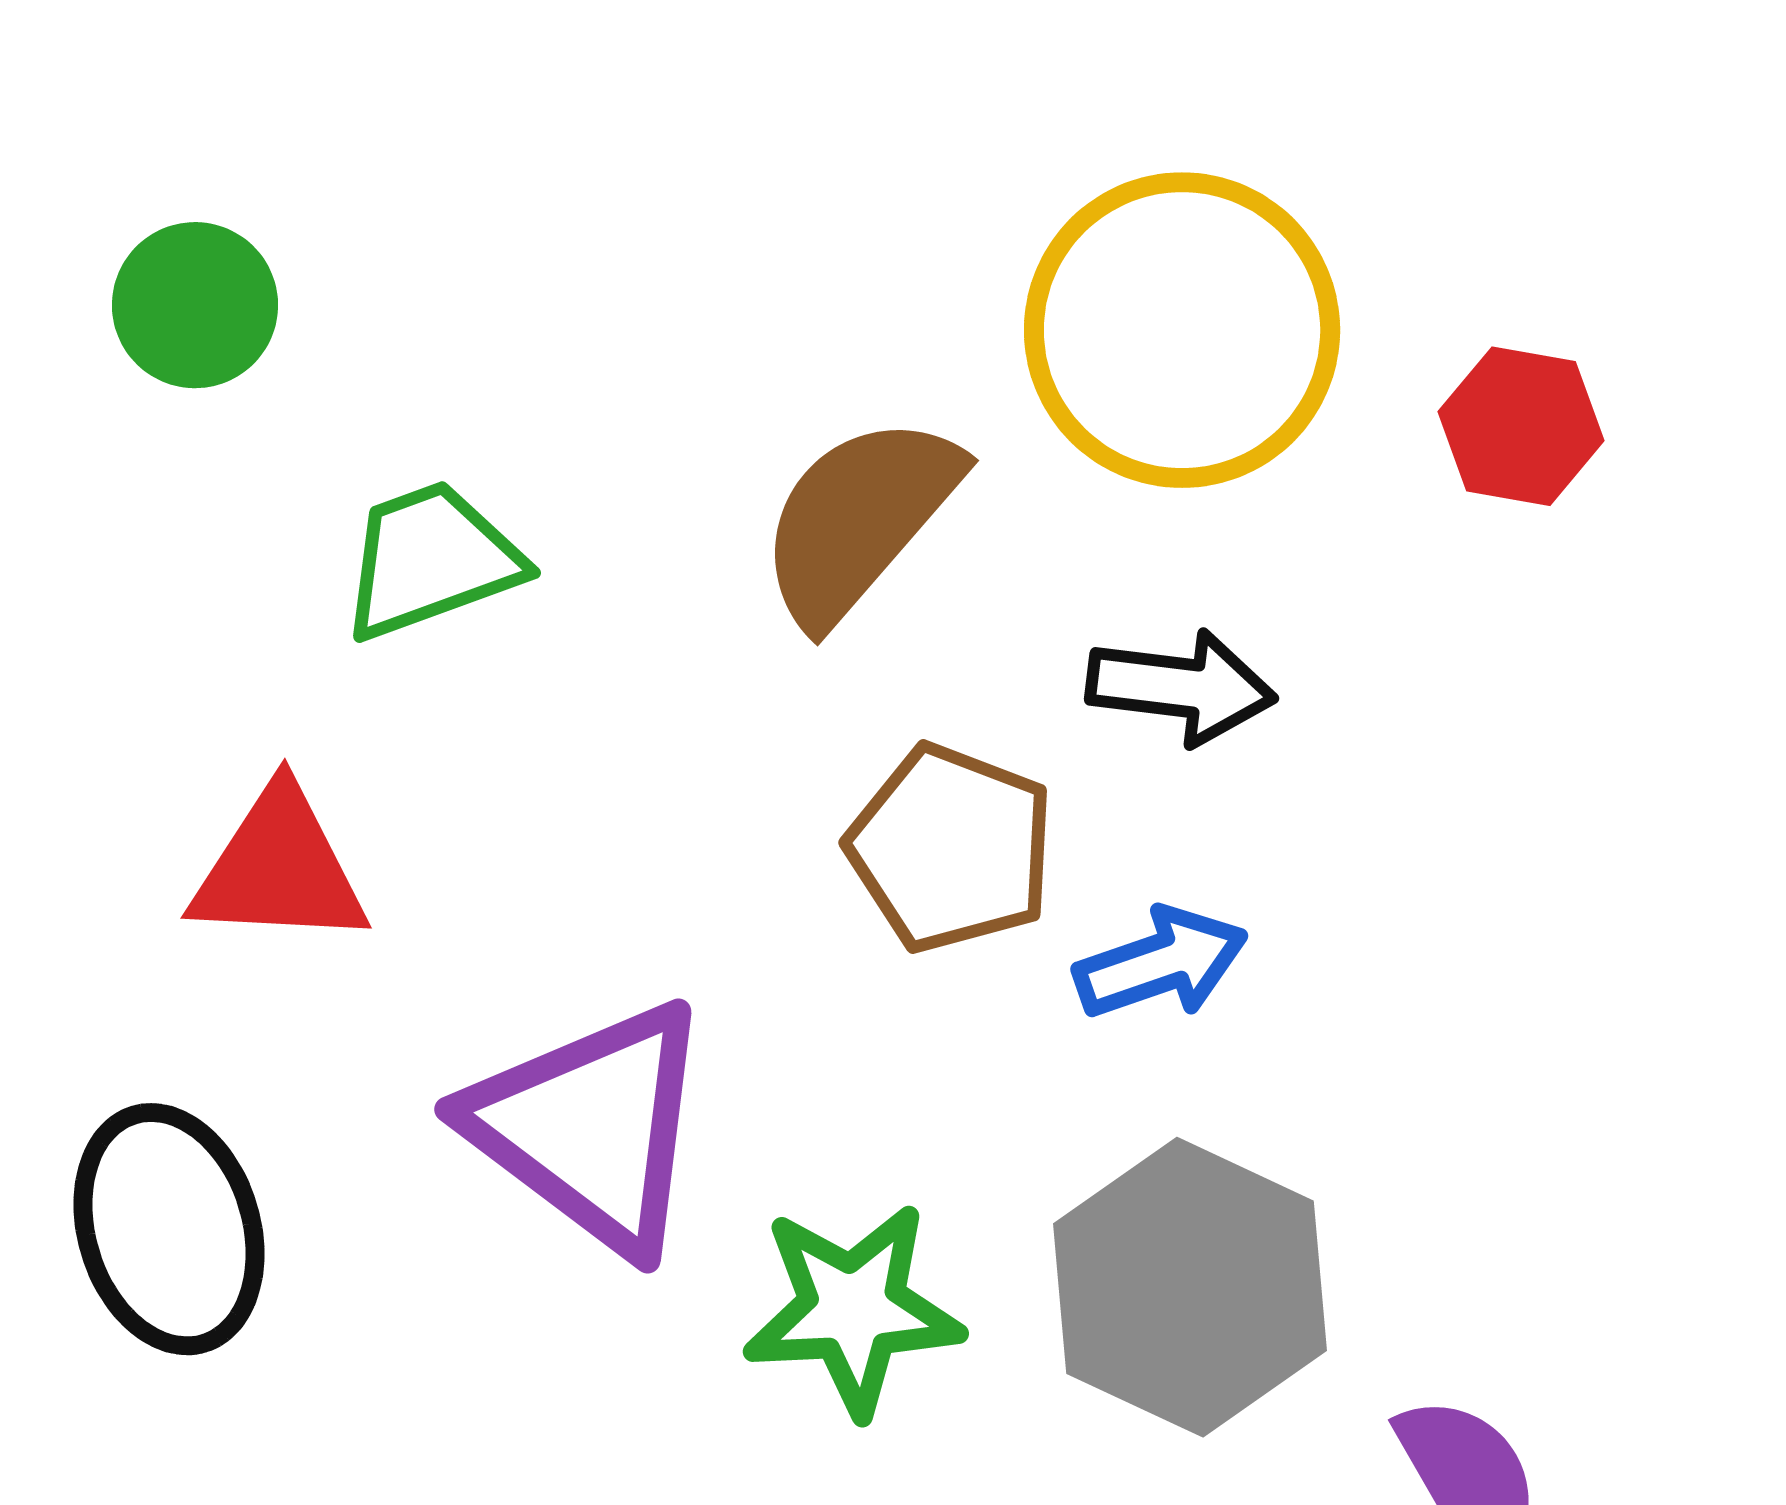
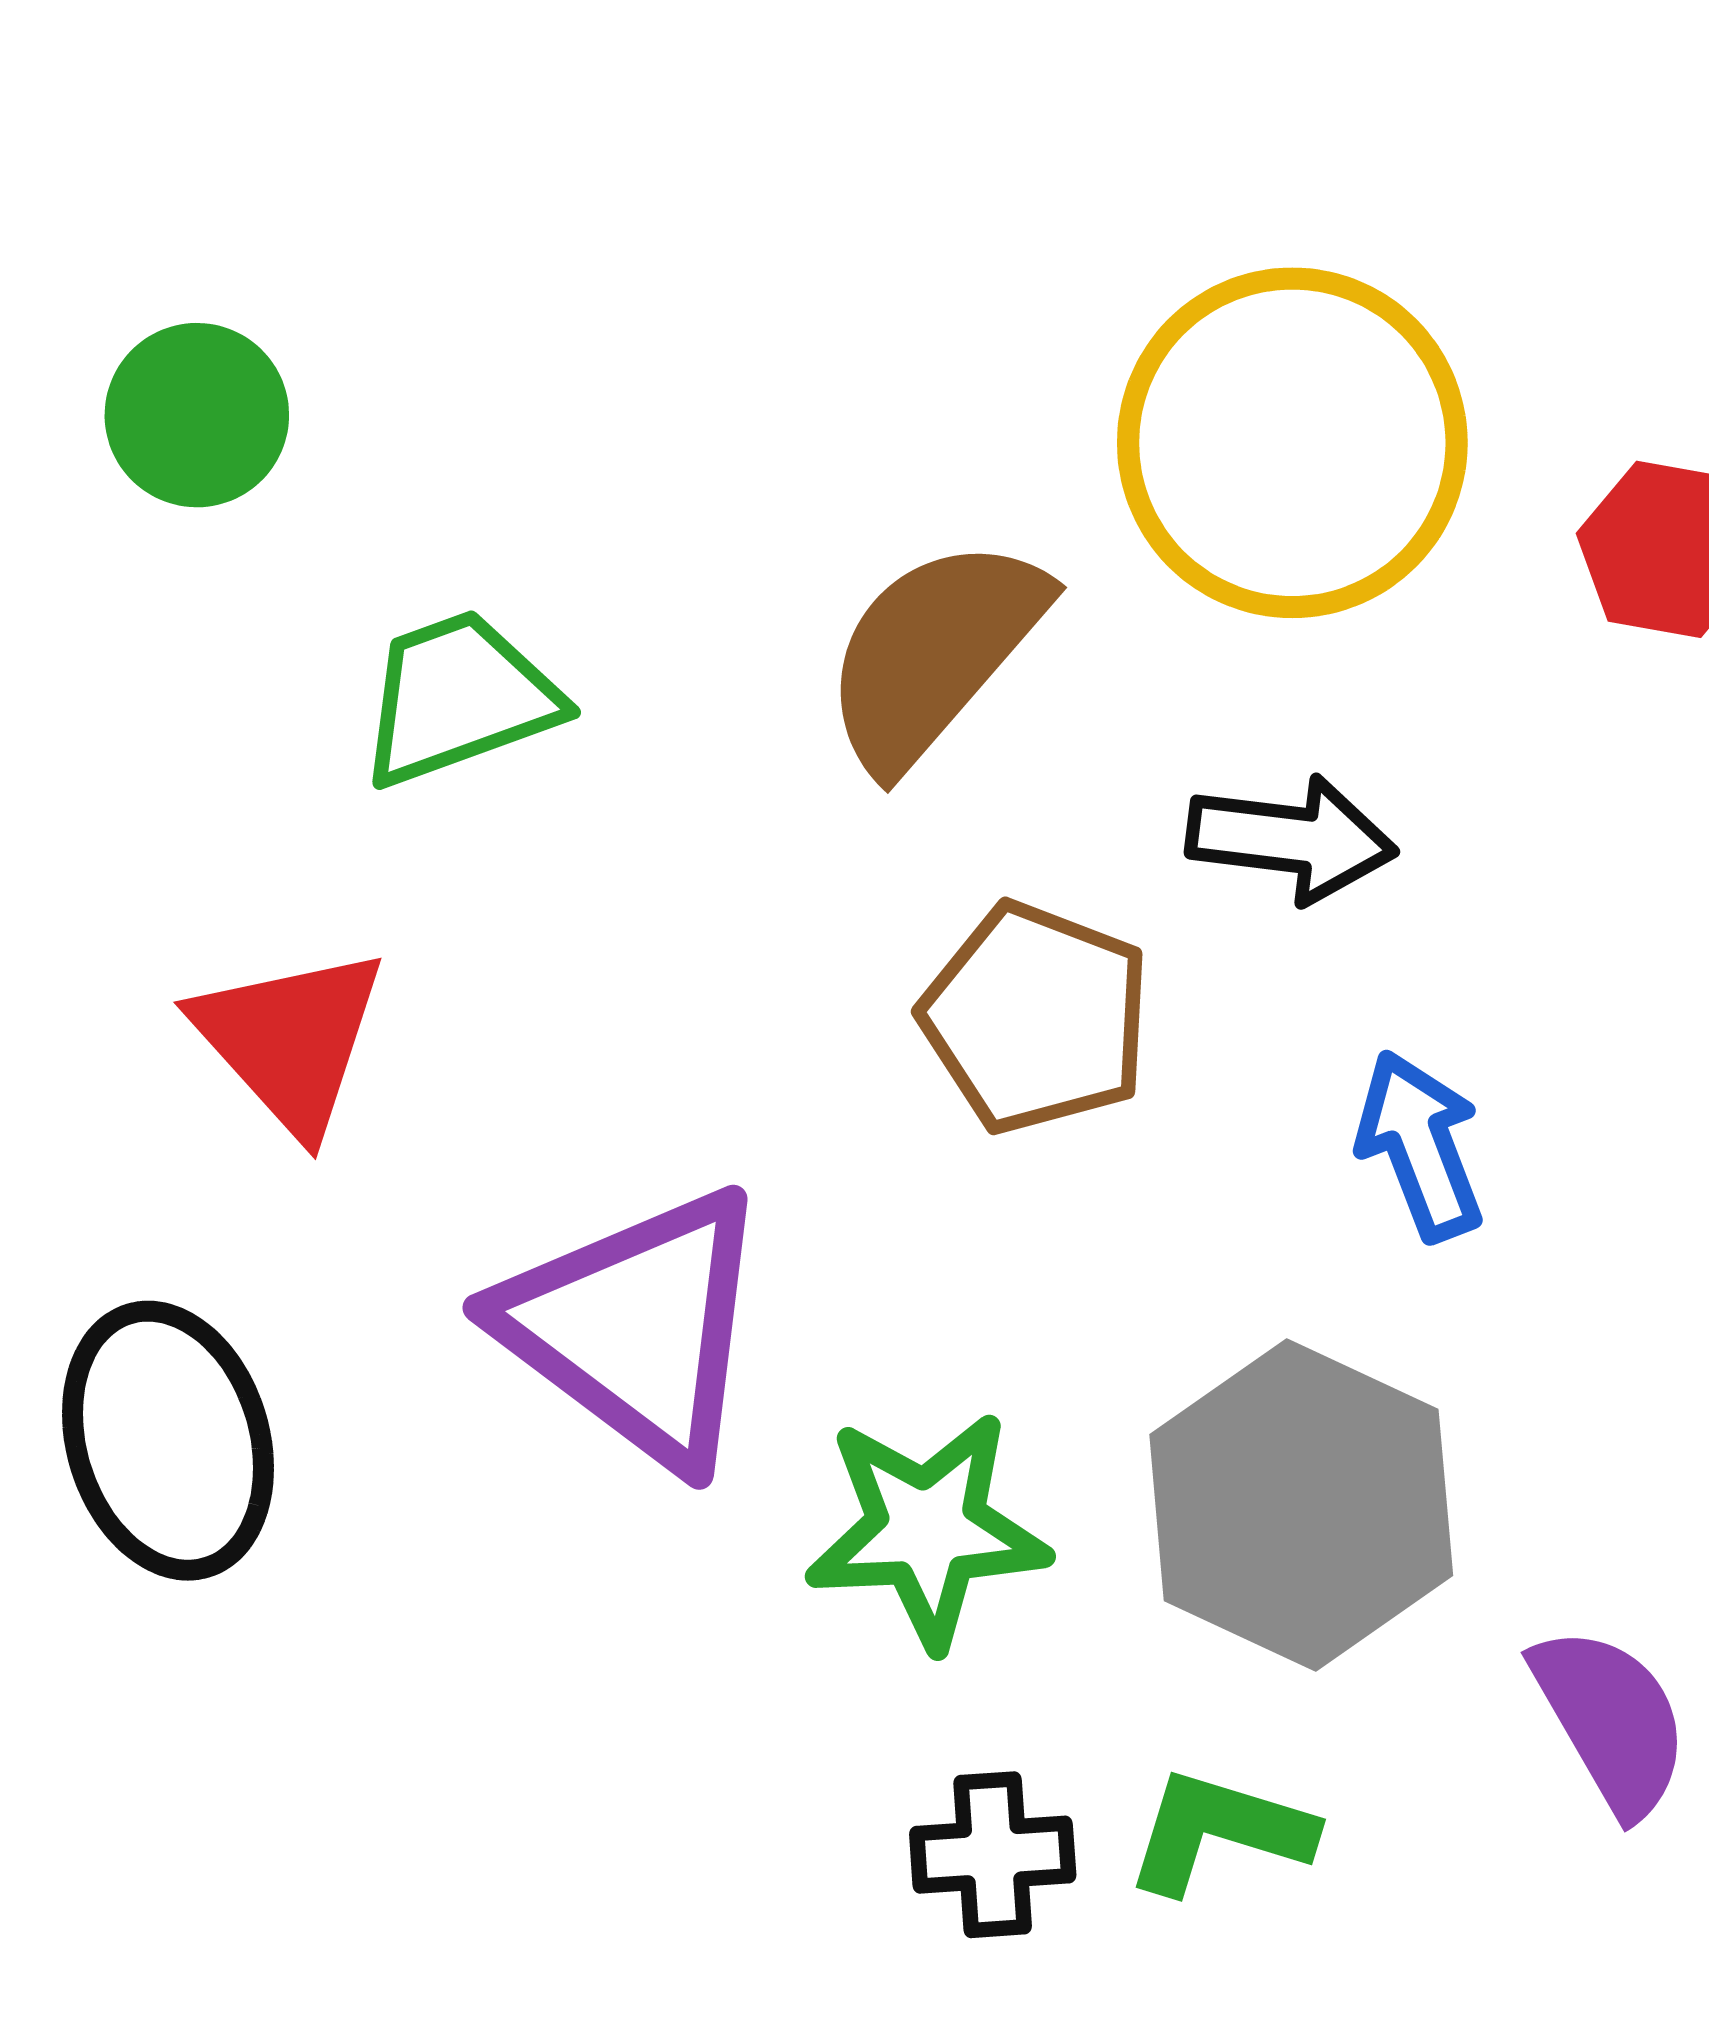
red triangle: (279, 868) -> (290, 1040), turned 45
blue arrow: (1161, 963) -> (1420, 1145), moved, turned -92

